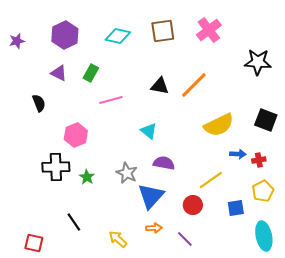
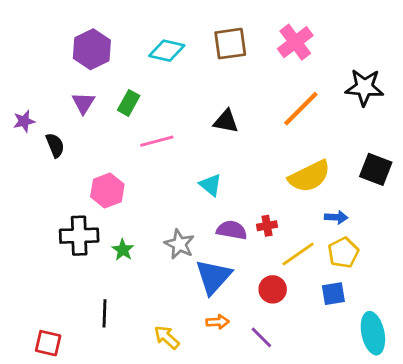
purple star: (17, 41) -> (24, 121), moved
purple triangle: (59, 73) -> (83, 103), turned 36
orange line: (194, 85) -> (301, 109), moved
red cross: (259, 160) -> (267, 226), moved
yellow pentagon: (263, 191) -> (343, 253), moved
black line: (74, 222) -> (105, 313), turned 36

